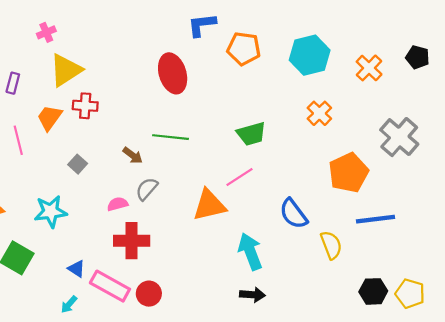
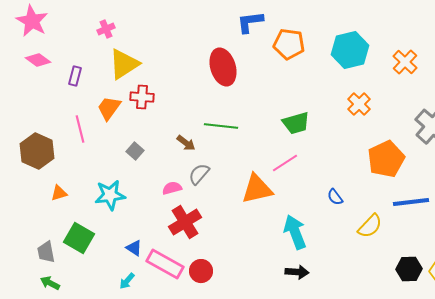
blue semicircle: (293, 214) -> (335, 197), size x0.6
red cross: (132, 241) -> (185, 222), turned -32
yellow semicircle: (331, 245) -> (370, 226), turned 64

